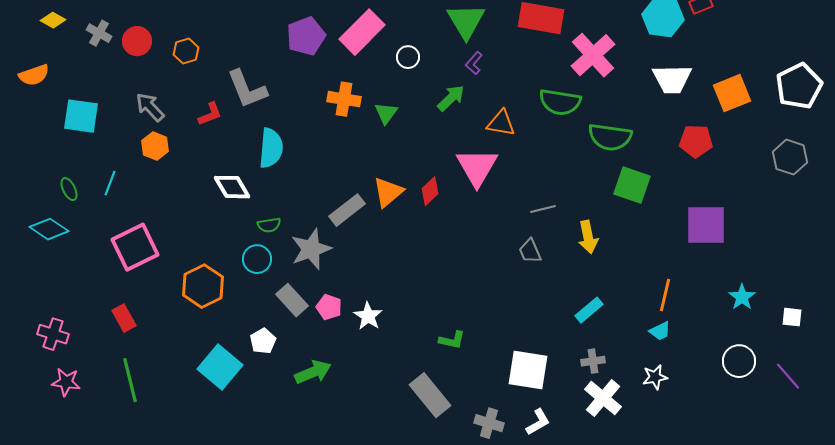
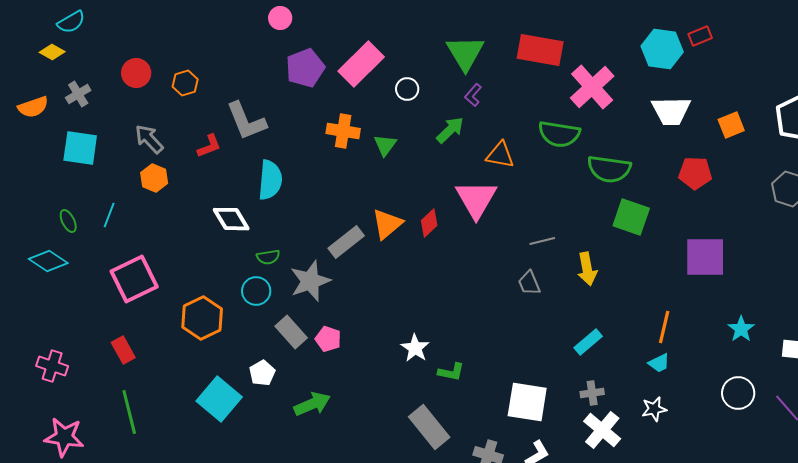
gray cross: (99, 33) -> (78, 94), moved, turned 30
orange square: (732, 93) -> (731, 125), size x0.7
white star: (368, 316) -> (415, 348), moved
pink star: (66, 382) -> (64, 437), moved, size x1.4

